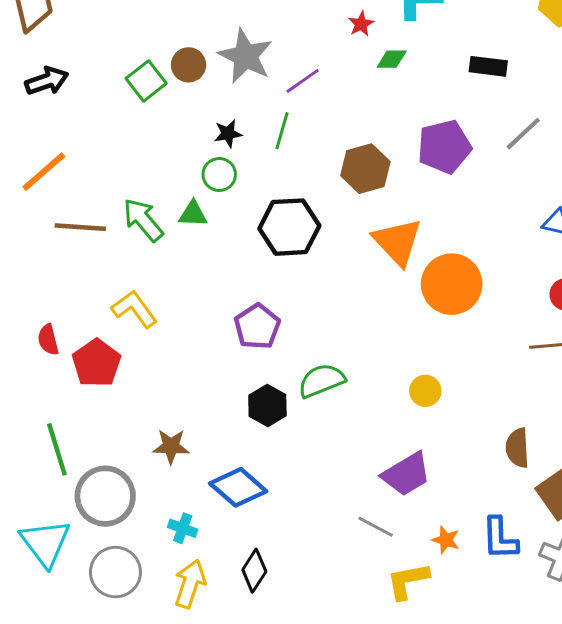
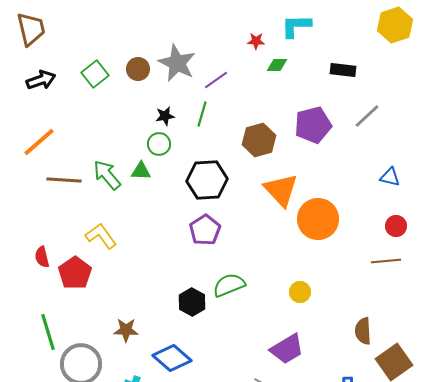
red star: (361, 24) -> (256, 41), turned 30
green square: (146, 81) -> (95, 74), moved
purple pentagon: (257, 327) -> (205, 230), moved

